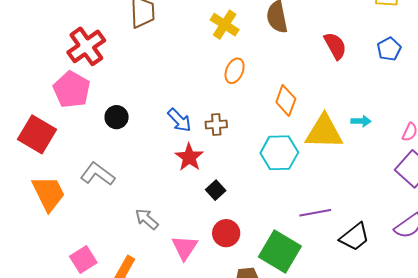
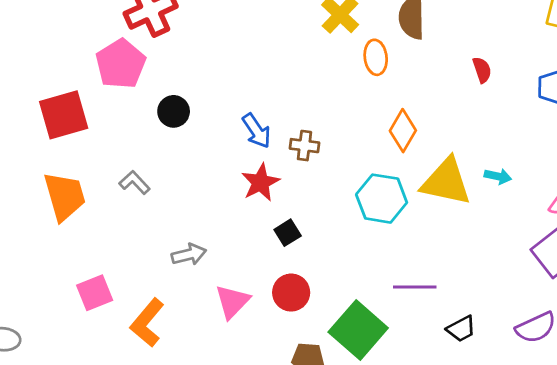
red semicircle: (335, 46) -> (482, 70), size x0.7
orange ellipse: (235, 71) -> (376, 57), moved, turned -40
red square: (37, 134) -> (64, 115), turned 33
gray L-shape: (98, 174) -> (134, 182), size x0.7
gray arrow: (147, 219) -> (189, 254), turned 115
black trapezoid: (355, 237) -> (461, 329), size x0.7

